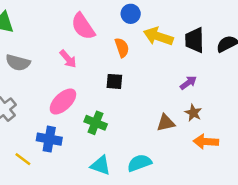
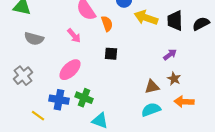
orange semicircle: (122, 48) -> (107, 24), moved
green cross: (96, 123) -> (84, 98), moved
cyan semicircle: (139, 163) -> (151, 110), moved

